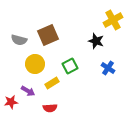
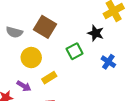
brown square: (48, 35) -> (45, 27), turned -35
green square: (70, 66) -> (75, 51), moved

